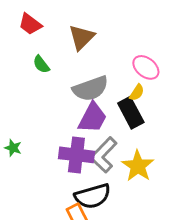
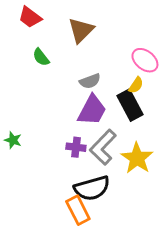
gray semicircle: (91, 89) -> (90, 81), size x0.6
purple cross: (76, 155) -> (76, 147), size x0.6

